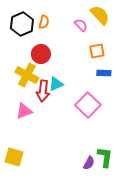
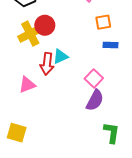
yellow cross: (27, 75) -> (30, 34), moved, turned 35
pink square: (88, 105) -> (94, 78), size x0.7
purple semicircle: (89, 163) -> (95, 100), moved, size x1.5

